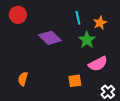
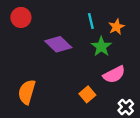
orange semicircle: (23, 79) -> (27, 92), size x1.5
orange square: (75, 81) -> (87, 94), turned -32

